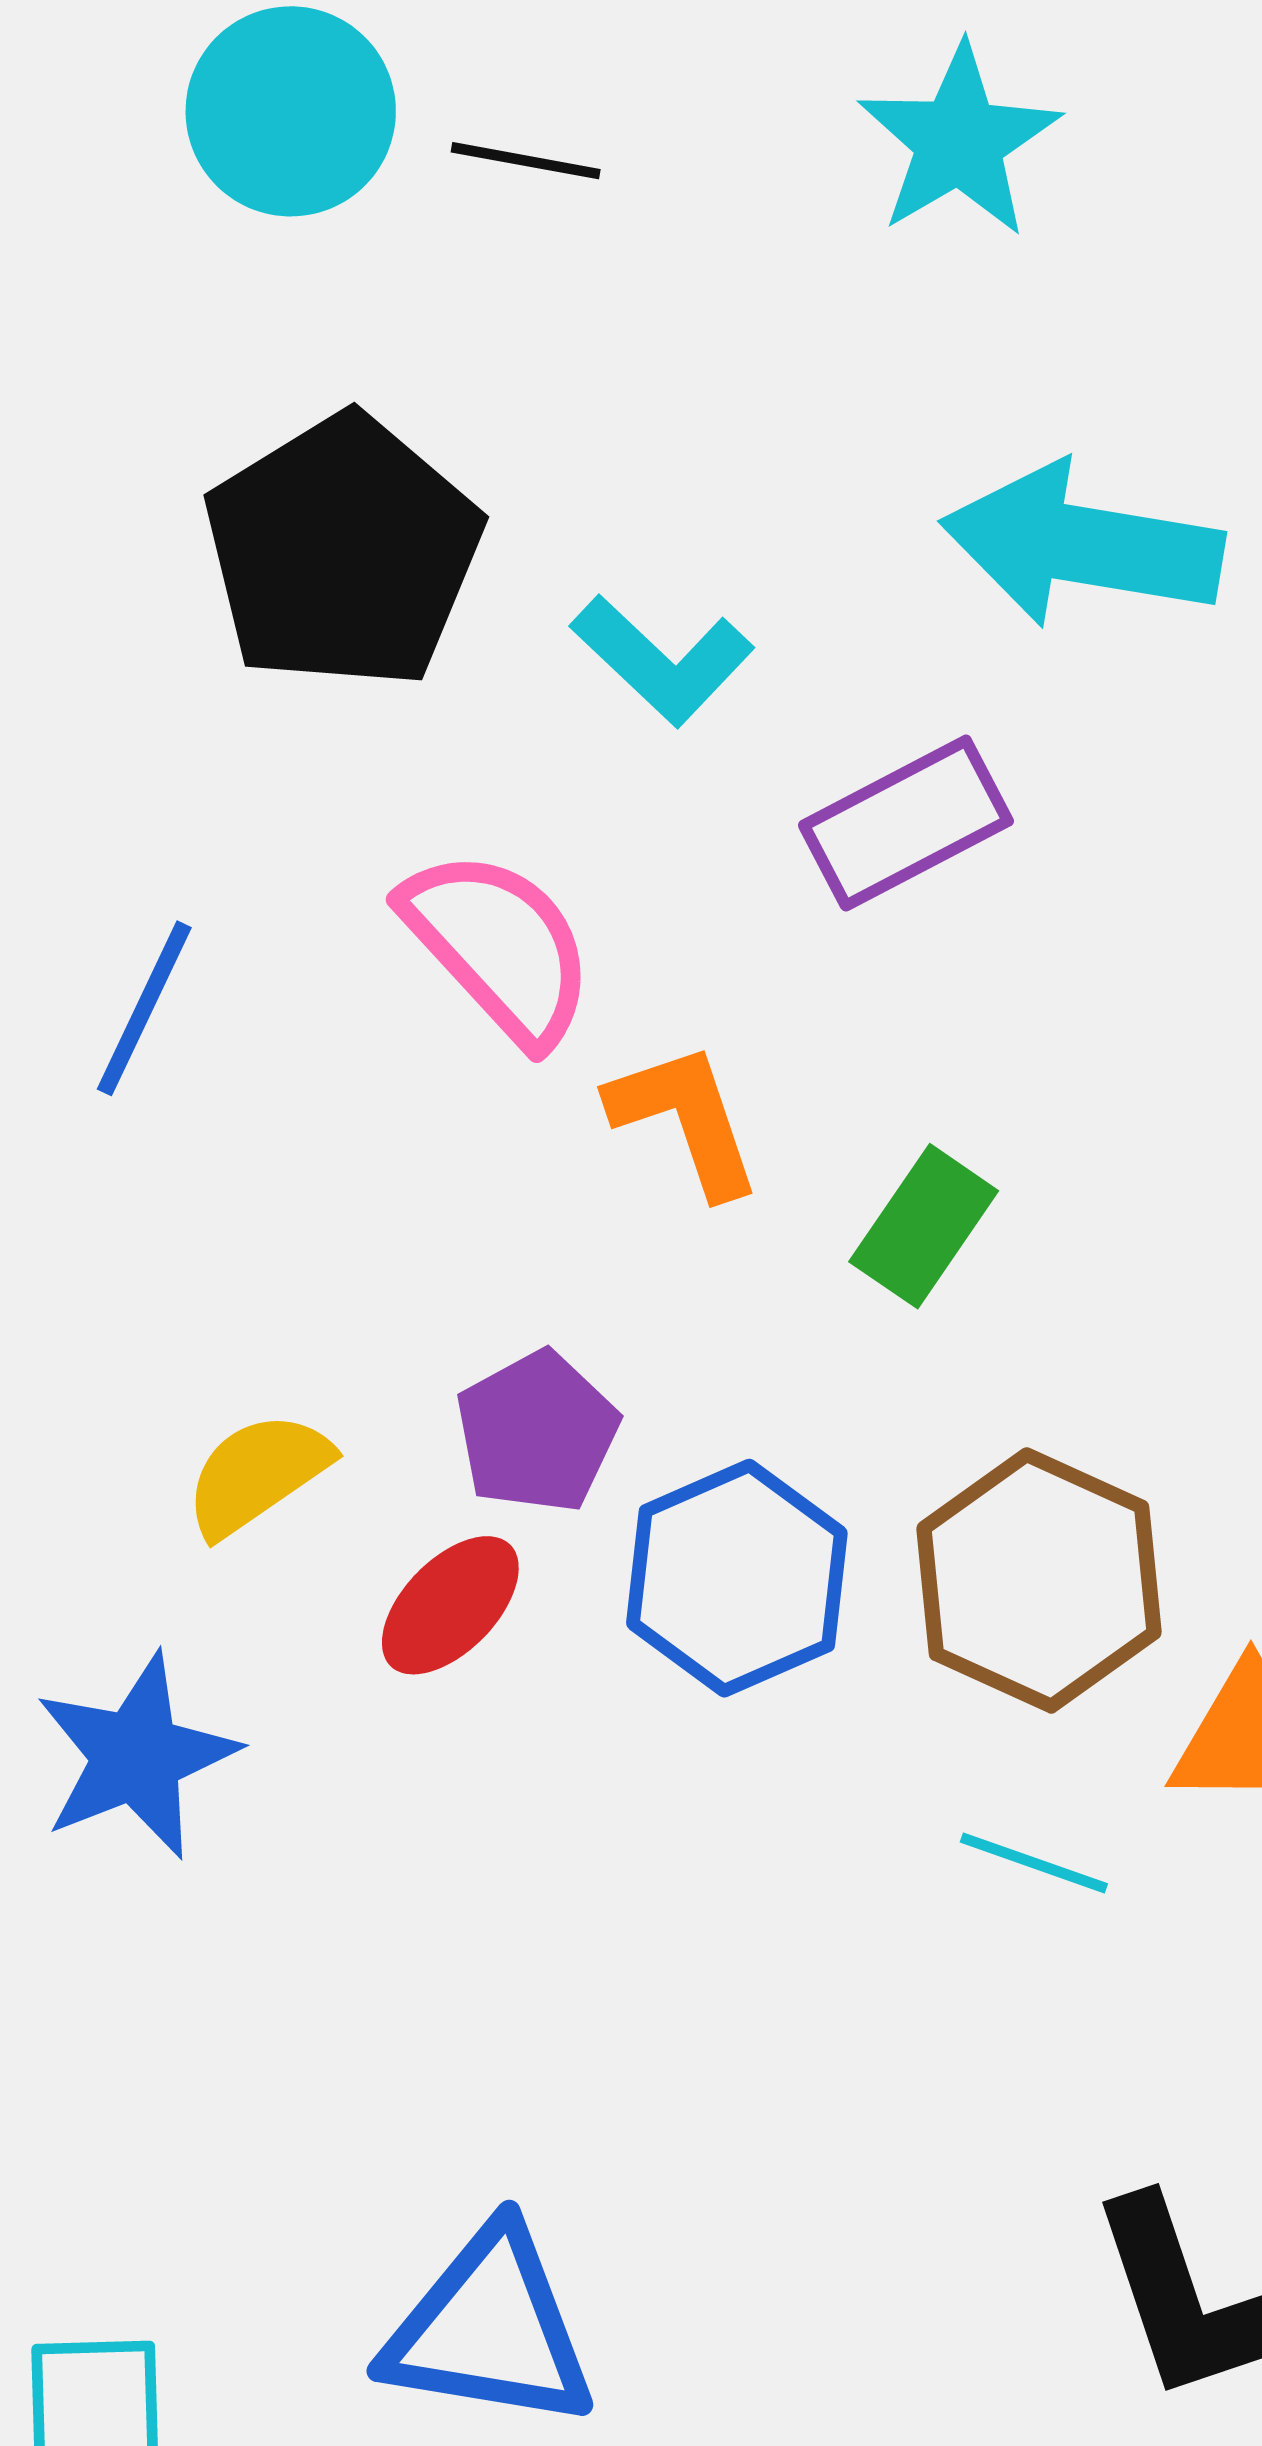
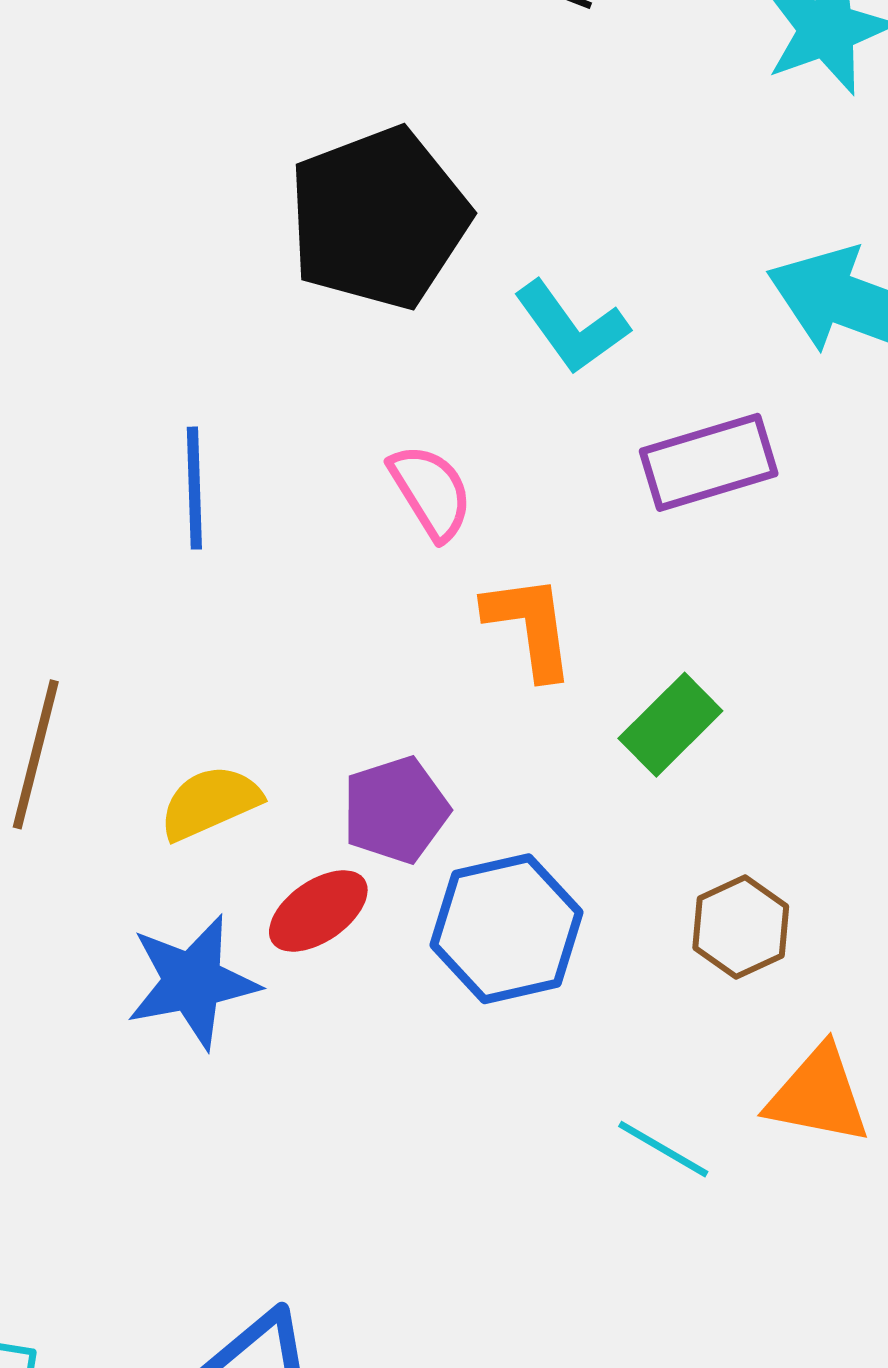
pink semicircle: (499, 946) -> (431, 492), size x0.7
blue line: (144, 1008) -> (194, 488), turned -38
brown hexagon: (1039, 1580) -> (741, 927), moved, size x0.6
blue star: (136, 1756) -> (192, 982), moved

